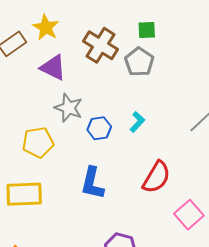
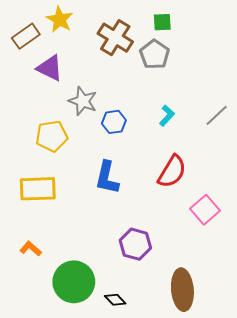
purple triangle: (53, 68) -> (50, 68), moved
cyan L-shape: (137, 122) -> (167, 116), moved

